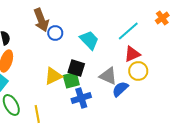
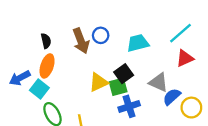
brown arrow: (41, 20) -> (81, 41), moved
cyan trapezoid: (89, 40) -> (138, 43), turned -60
black square: (76, 68) -> (124, 74), turned 36
yellow circle: (138, 71) -> (191, 108), moved

